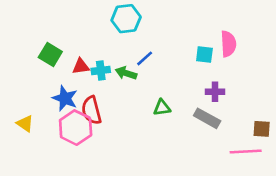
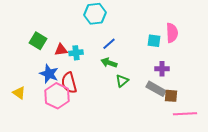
green arrow: (126, 73) -> (109, 63), moved
green triangle: (162, 108) -> (122, 81), turned -32
brown square: (262, 129) -> (171, 96), moved

